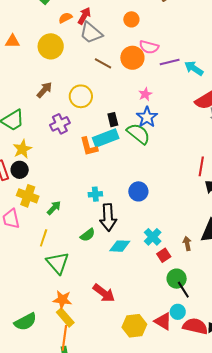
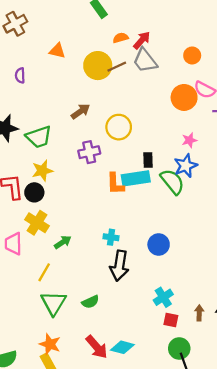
brown line: (103, 63) -> (117, 67), moved, turned -66
green semicircle: (88, 235) -> (90, 302), moved
cyan diamond: (120, 246) -> (122, 347), moved
red square: (164, 255) -> (171, 320), turned 32

